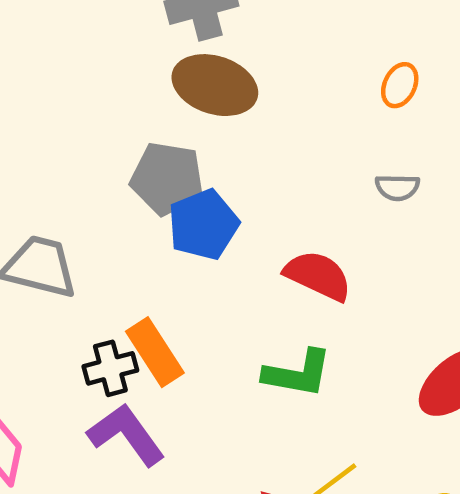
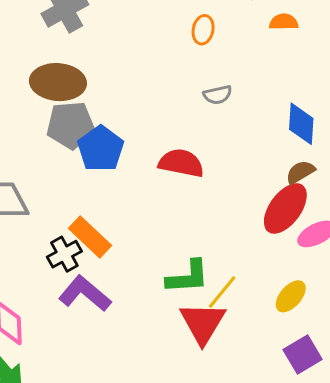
brown ellipse: (215, 85) -> (58, 82), moved
green L-shape: (298, 373) -> (188, 277), moved

